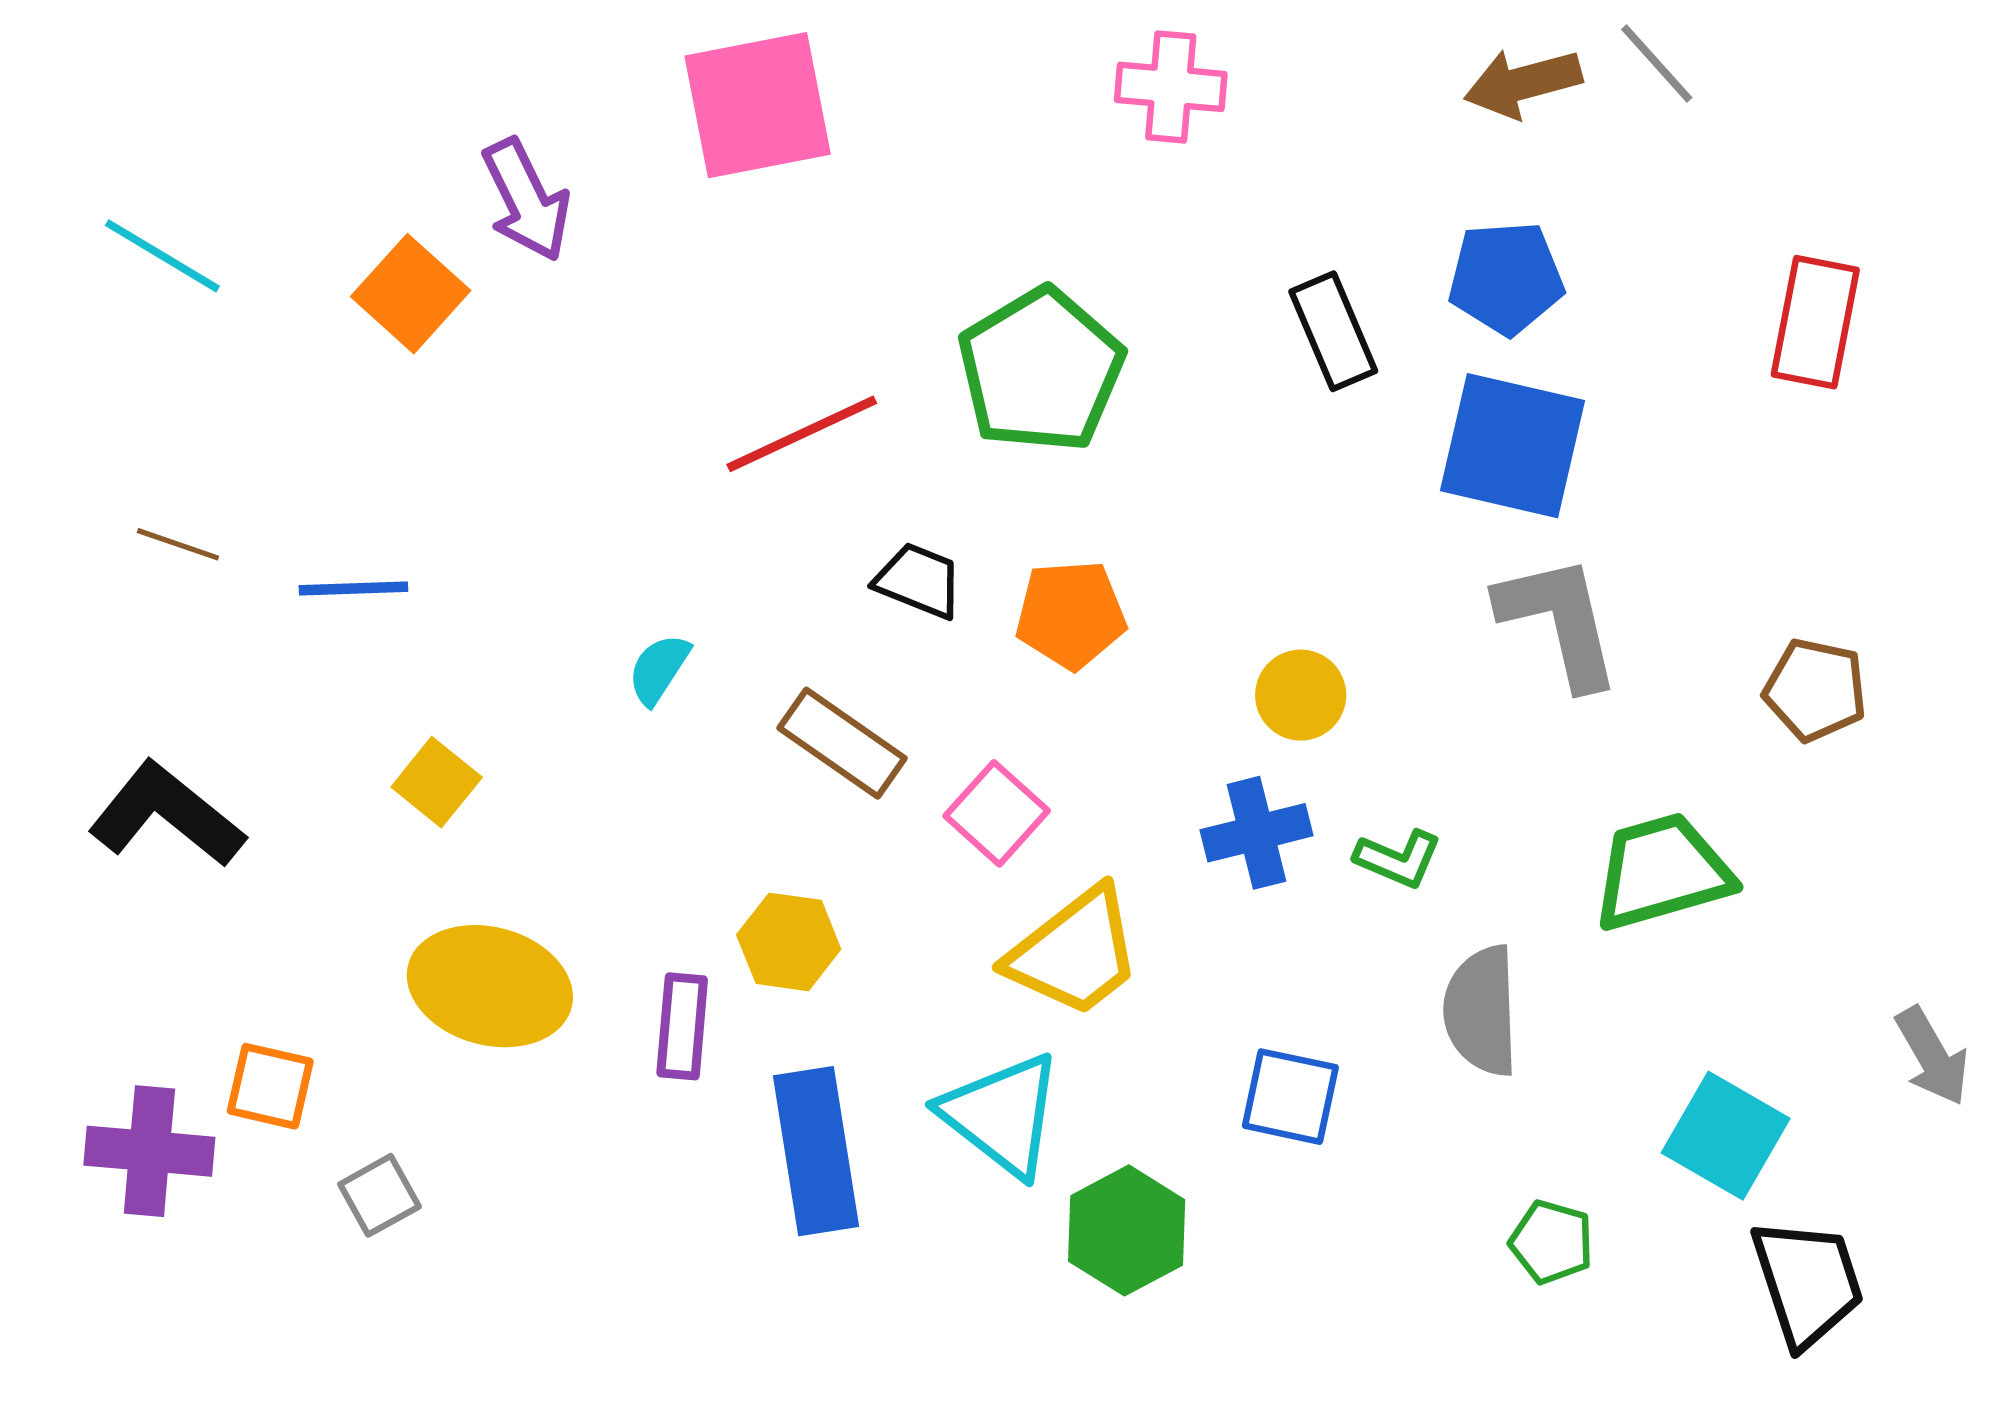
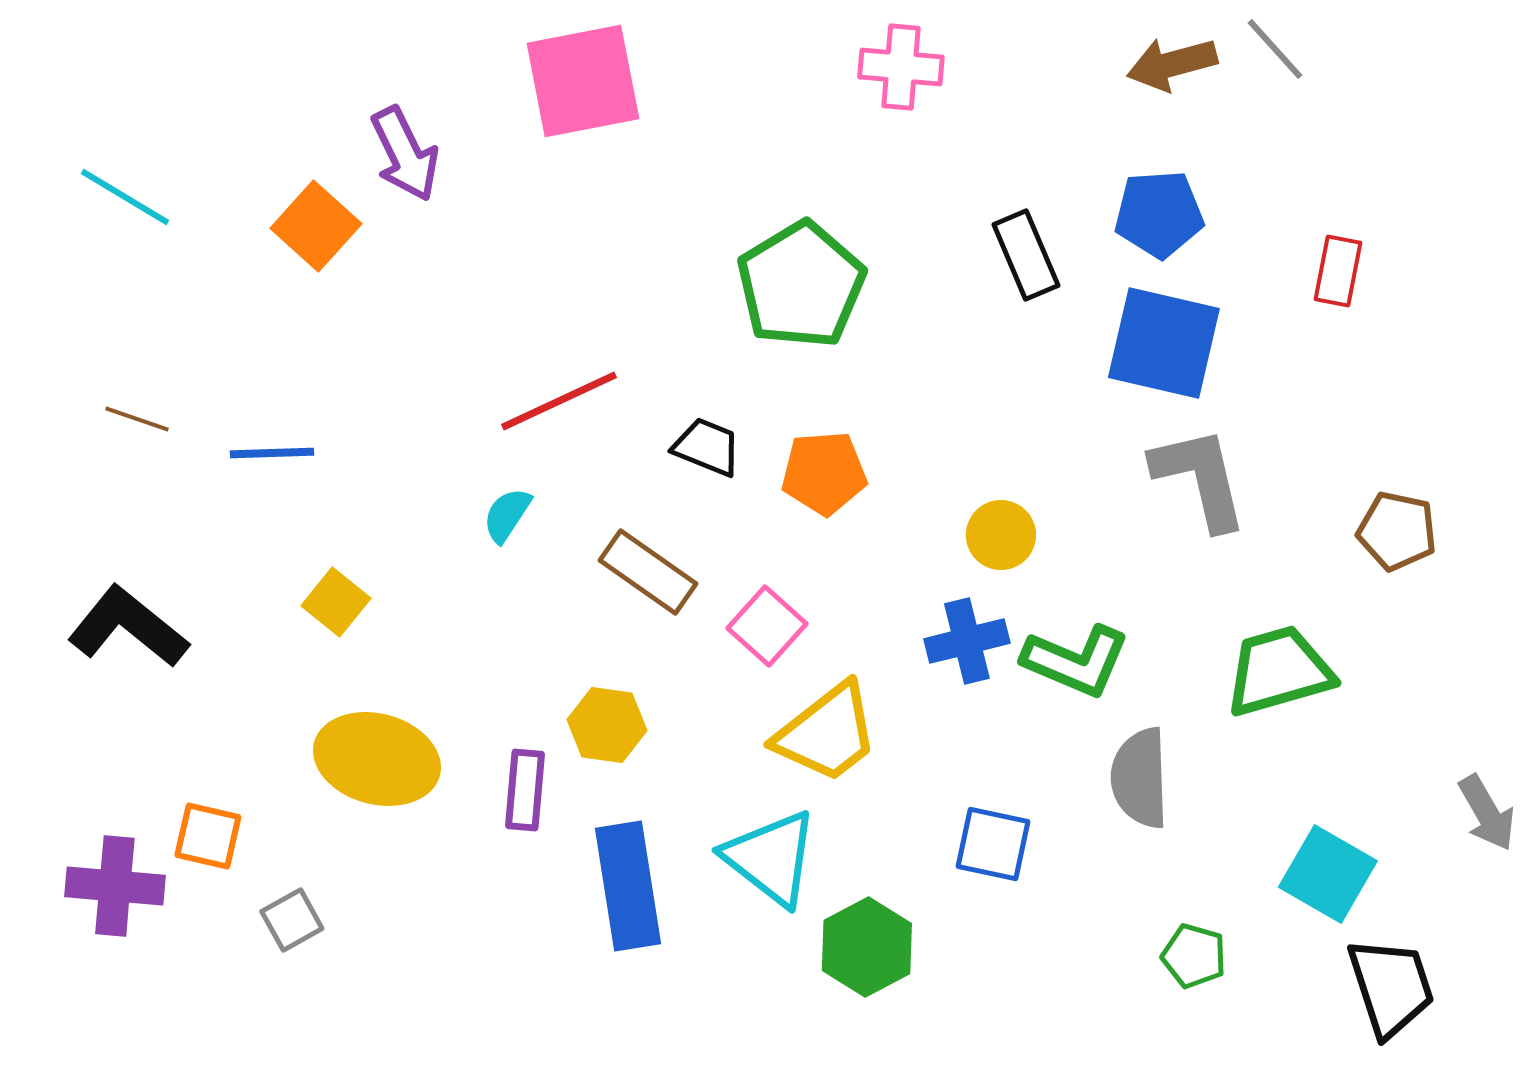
red rectangle: (1815, 322) -> (1338, 271), moved, size x0.7
red line: (802, 434) -> (559, 401), moved
green L-shape: (1398, 859) -> (1076, 661), size x1.6

